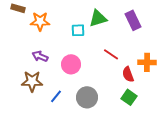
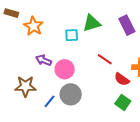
orange star: (40, 21) -> (33, 26), turned 30
purple arrow: (40, 56) -> (44, 60), moved
red semicircle: (128, 74) -> (122, 79), turned -35
gray circle: (87, 97) -> (71, 94), moved

